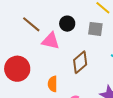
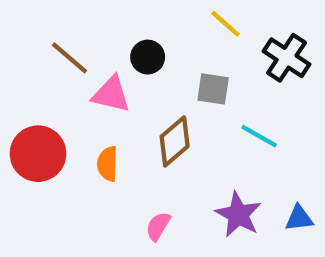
gray square: (95, 29) -> (213, 89), moved
orange semicircle: (53, 84) -> (108, 164), moved

